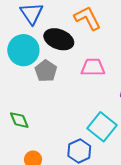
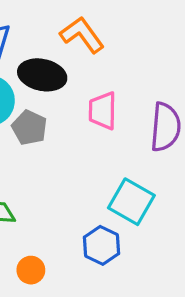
pink trapezoid: (93, 67) -> (103, 111), turned -80

